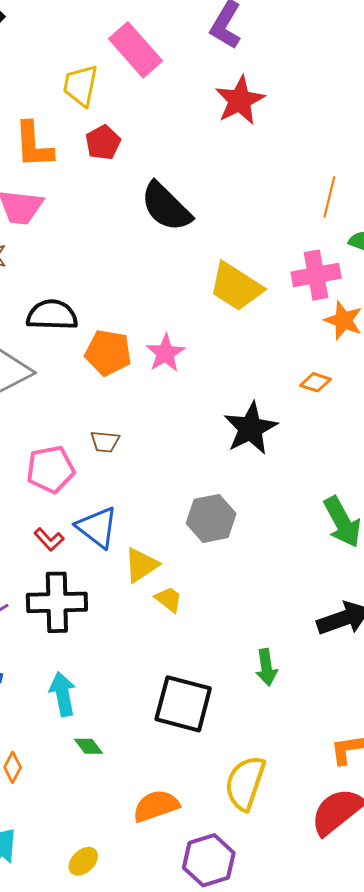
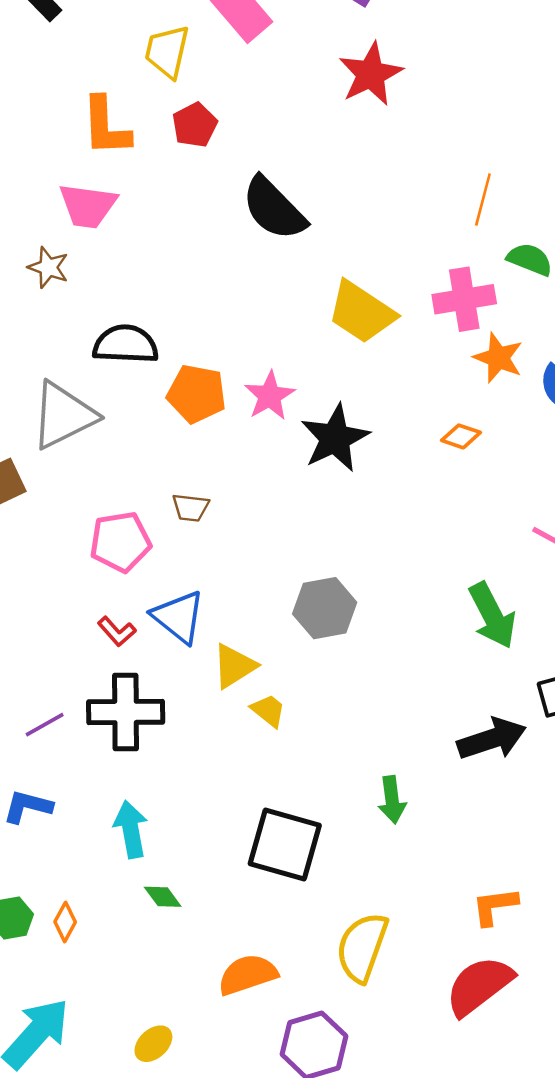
black star: (251, 428) -> (335, 438), moved

